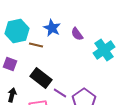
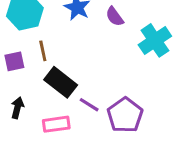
brown line: (36, 45) -> (43, 51), moved, turned 64
purple square: (10, 64) -> (14, 61), turned -32

